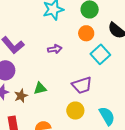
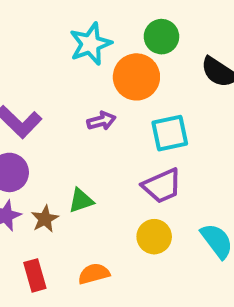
orange circle: (86, 33) -> (136, 77), moved, size x1.5
cyan square: (100, 54) -> (170, 133), moved, turned 36

